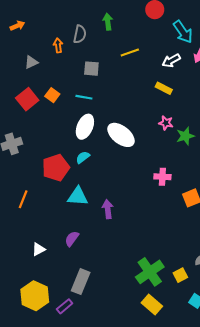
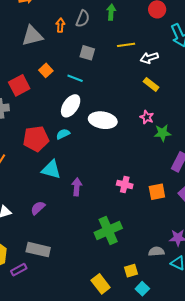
white arrow: (171, 61) -> (149, 58), moved
gray triangle: (31, 62) -> (32, 36), size x1.6
red square: (27, 99) -> (19, 85), moved
white ellipse: (121, 135) -> (103, 120), turned -40
pink cross: (162, 177) -> (125, 185), moved
green cross: (150, 272) -> (108, 230), moved
yellow square: (180, 275) -> (131, 271), moved
gray rectangle: (81, 282) -> (38, 250), turned 70

